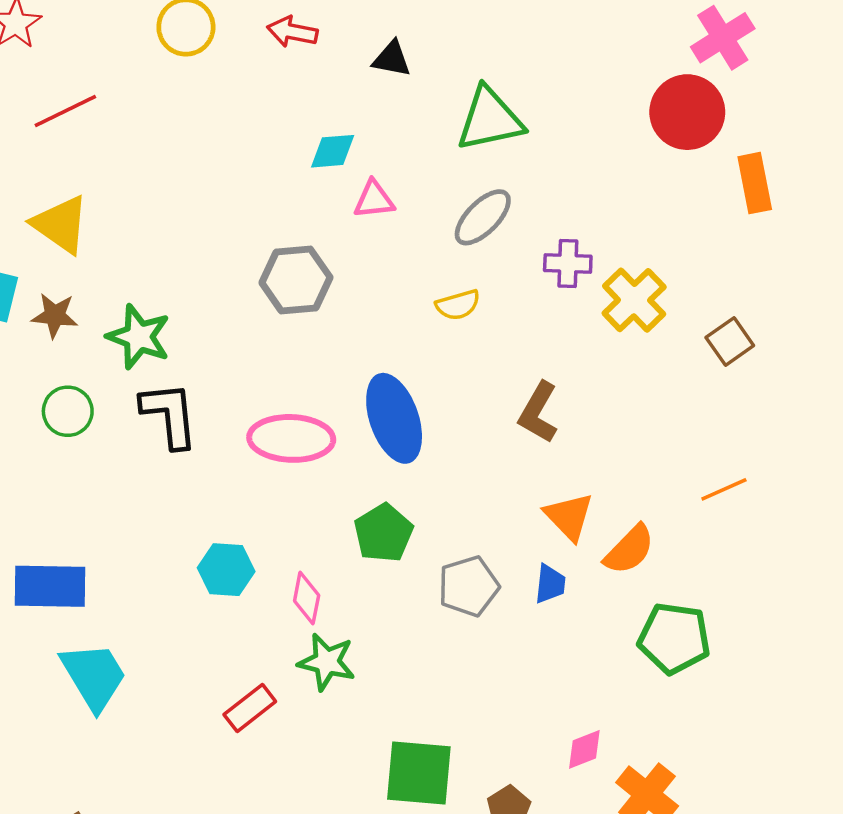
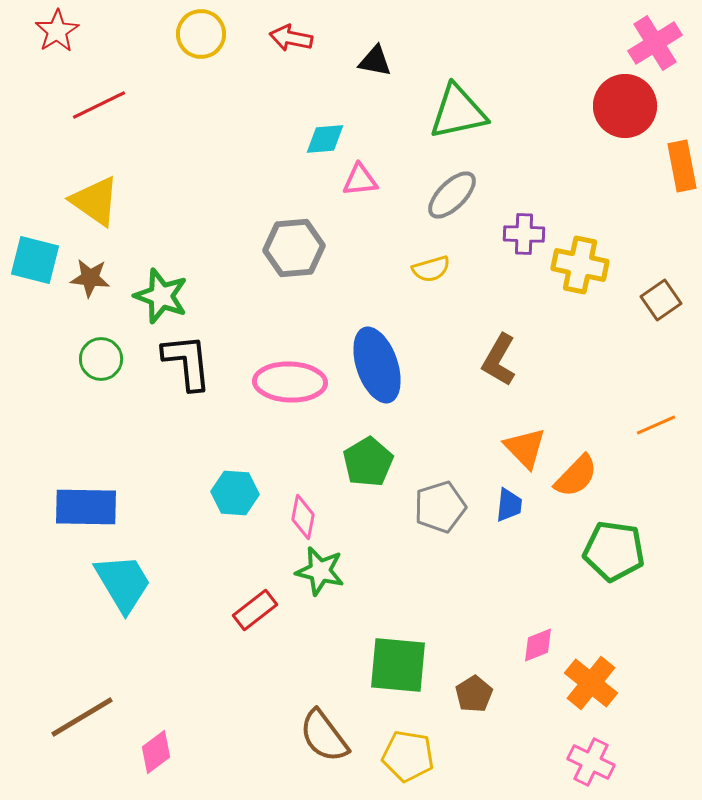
yellow cross: (634, 300) -> (580, 265), turned -34

